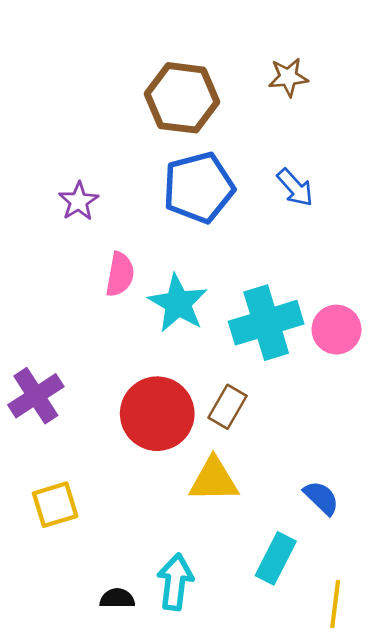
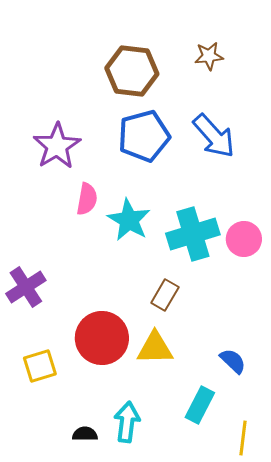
blue arrow: (295, 187) -> (214, 136), size x1.6
purple star: (79, 201) -> (57, 146), size x1.6
red circle: (157, 414) -> (102, 338), moved

